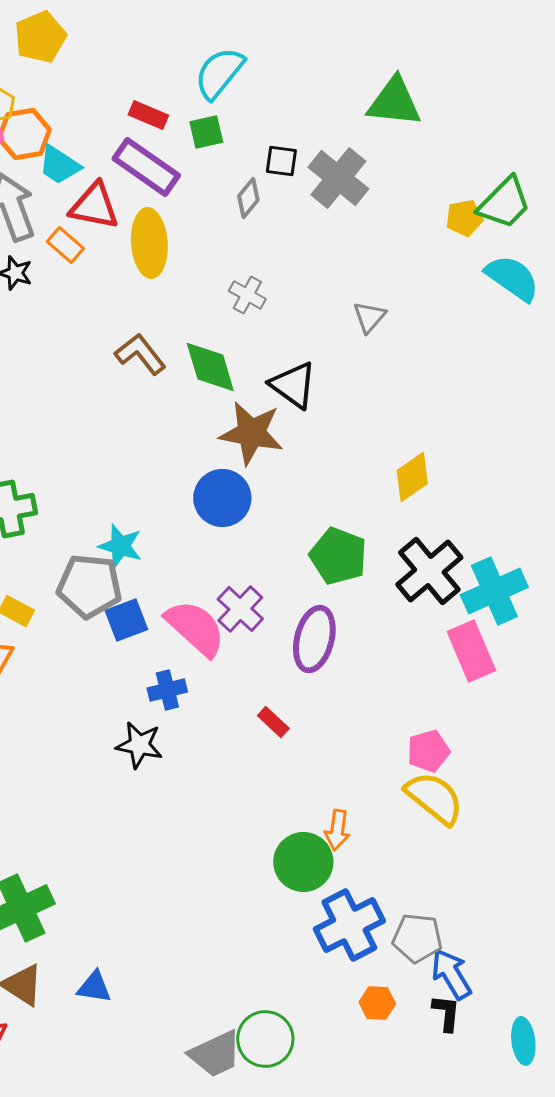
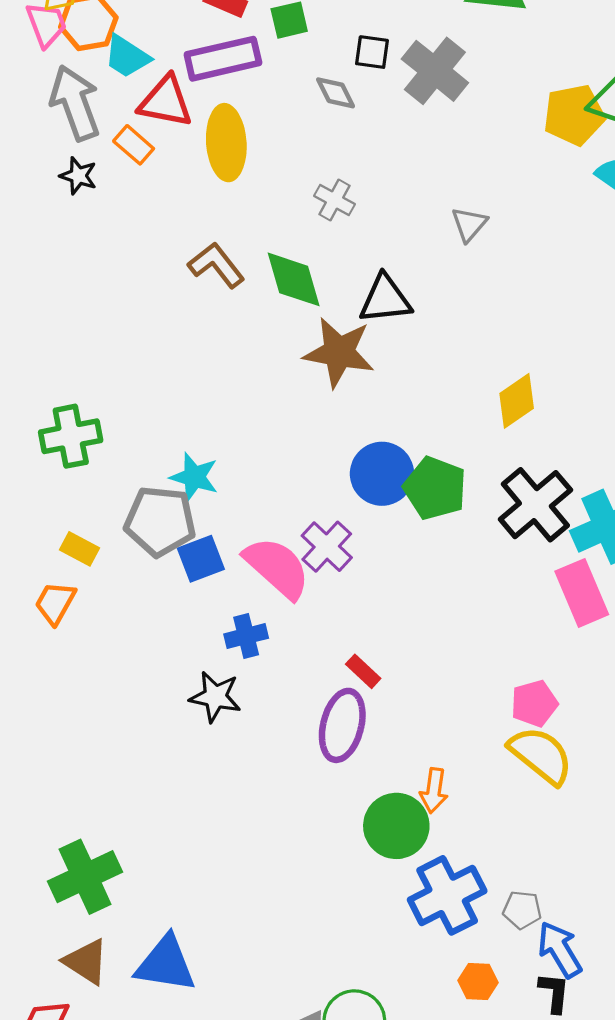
purple rectangle: (146, 167) -> (223, 59), turned -48
gray diamond: (248, 198) -> (336, 93), turned -66
yellow pentagon: (464, 218) -> (574, 115), size x1.5
black triangle: (293, 385) -> (385, 299), turned -42
blue circle: (222, 498) -> (382, 474), moved
purple ellipse: (314, 639) -> (342, 725), moved
gray pentagon: (417, 938) -> (522, 910), size x0.7
blue triangle: (94, 987) -> (166, 964), size x1.6

